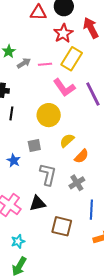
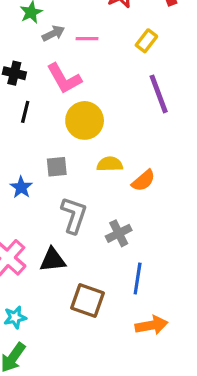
yellow rectangle: (72, 59) -> (146, 41), moved, size x0.6
pink L-shape: (64, 88) -> (64, 78), moved
yellow semicircle: (67, 141) -> (110, 164), turned 35
orange semicircle: (81, 156) -> (143, 181), moved

